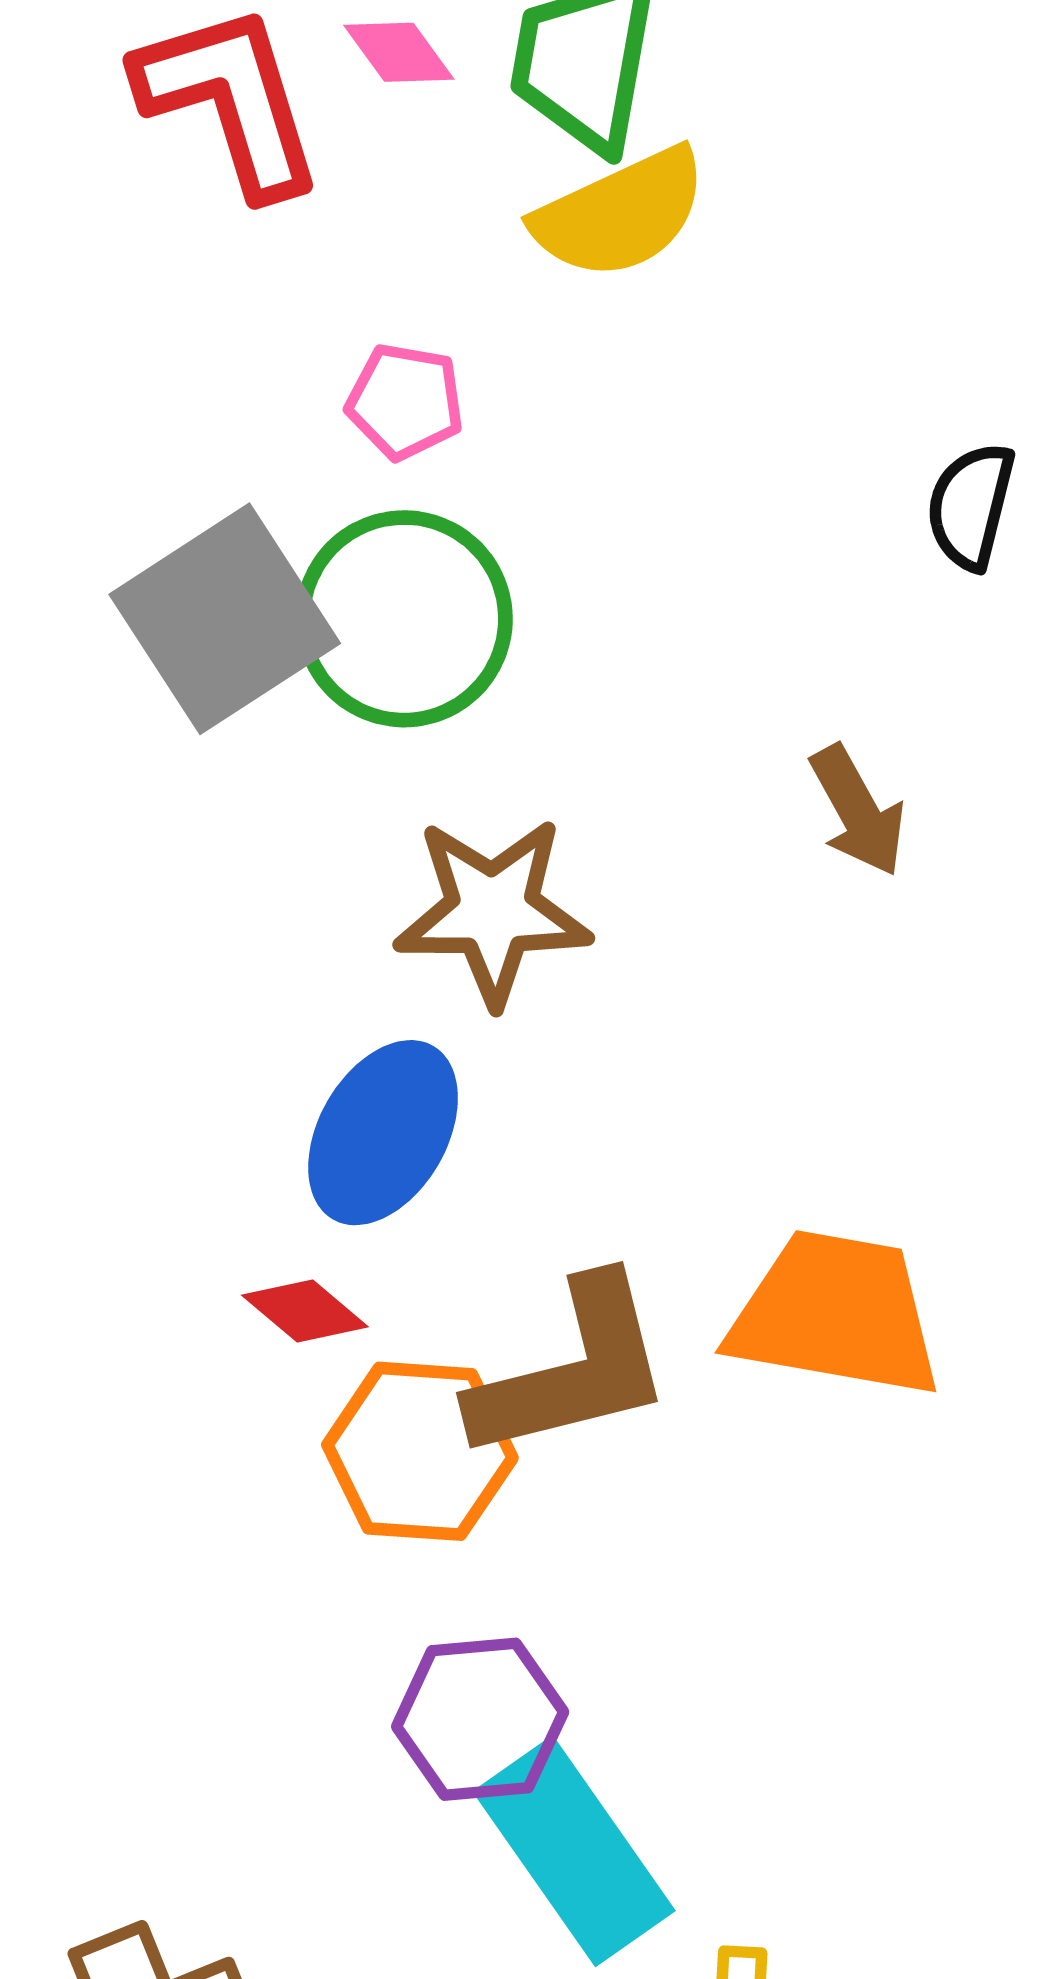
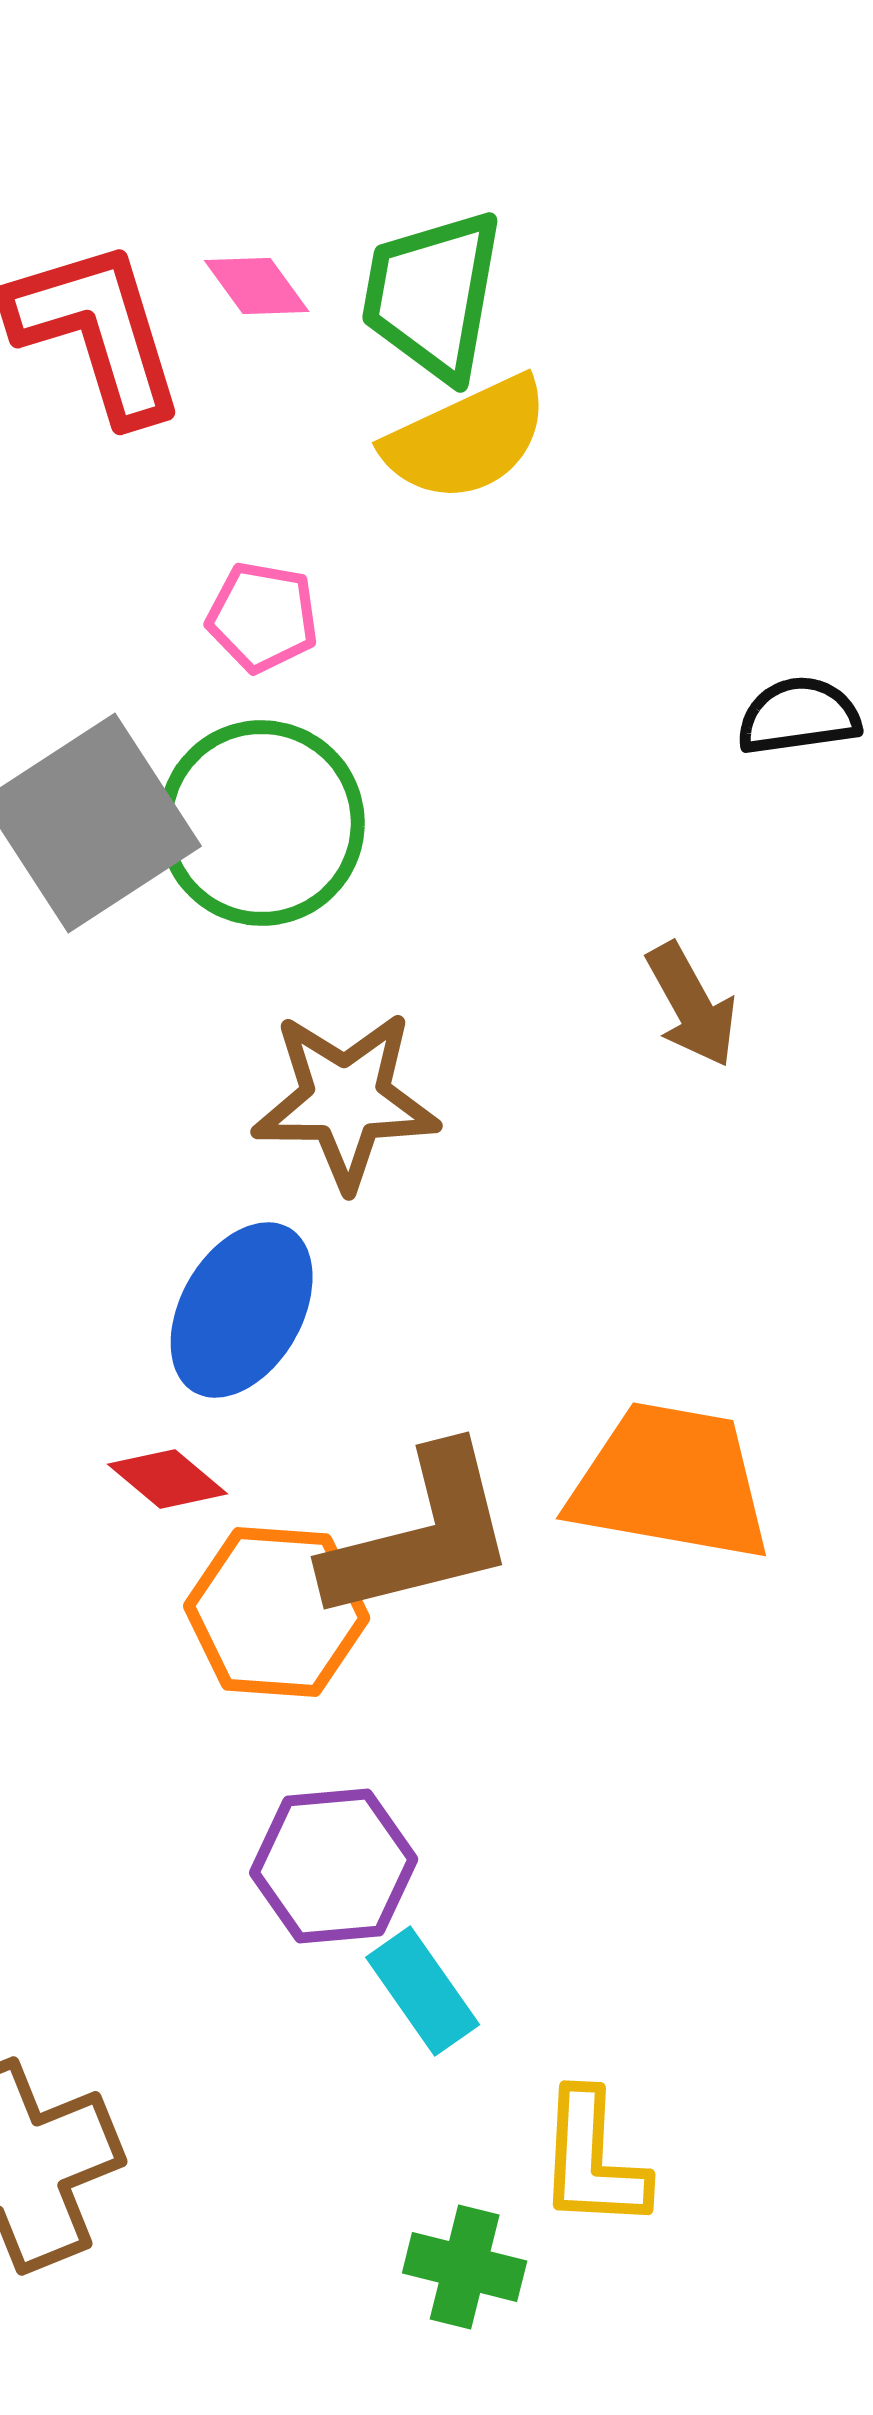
black semicircle: (971, 506) -> (799, 716), turned 68
cyan rectangle: (574, 1851) -> (423, 1991), size x0.6

